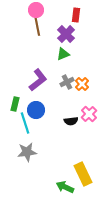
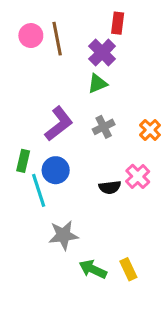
pink circle: (36, 10) -> (31, 36), moved
orange cross: (82, 84) -> (150, 130), moved
gray star: (27, 152) -> (63, 235), moved
yellow rectangle: (83, 174) -> (128, 269), size x0.6
green arrow: (65, 187) -> (93, 269), moved

